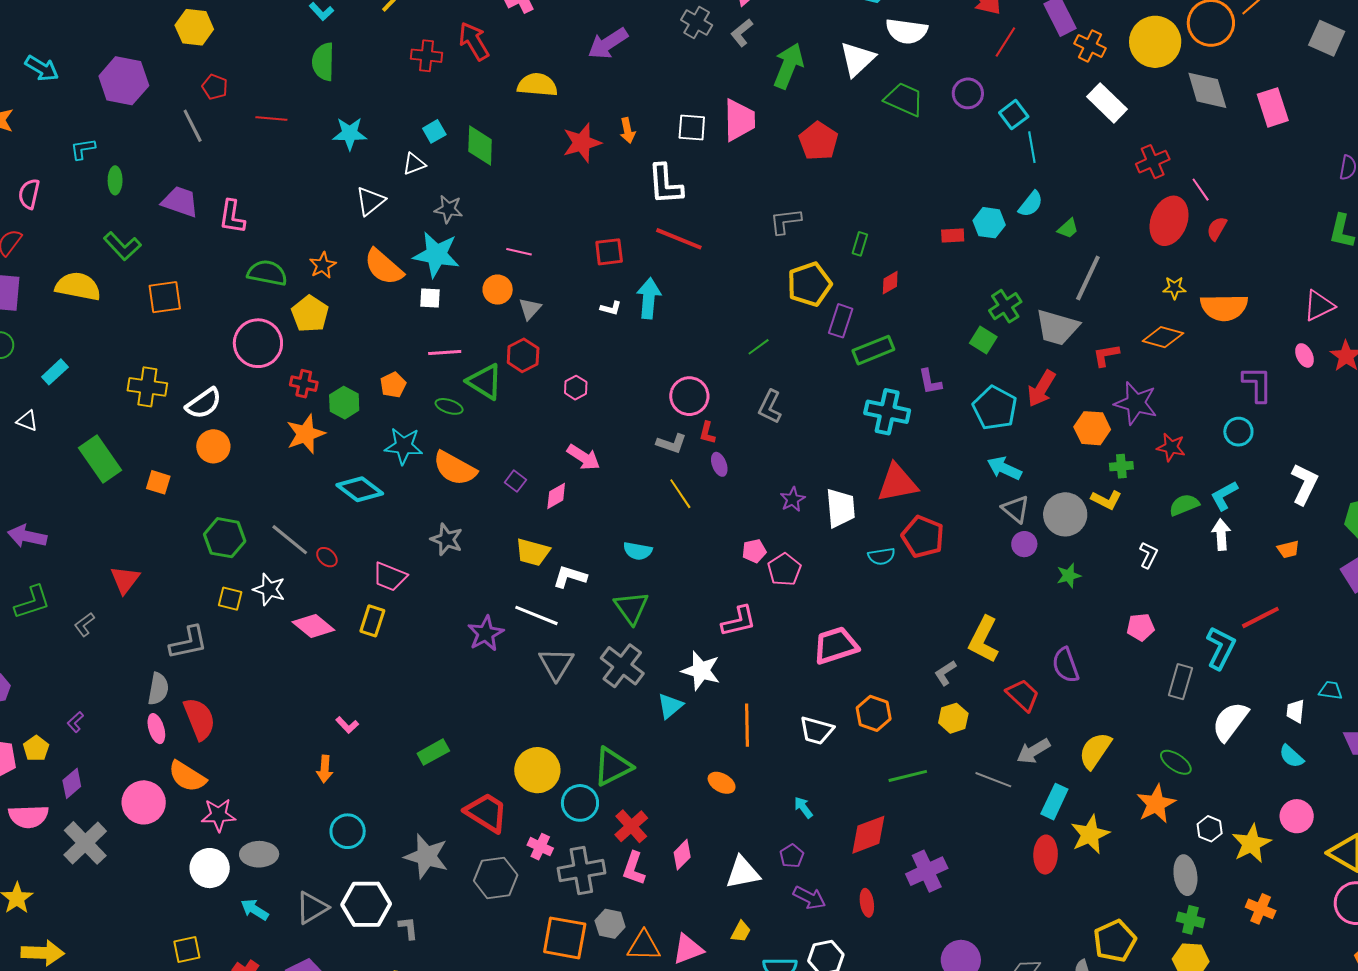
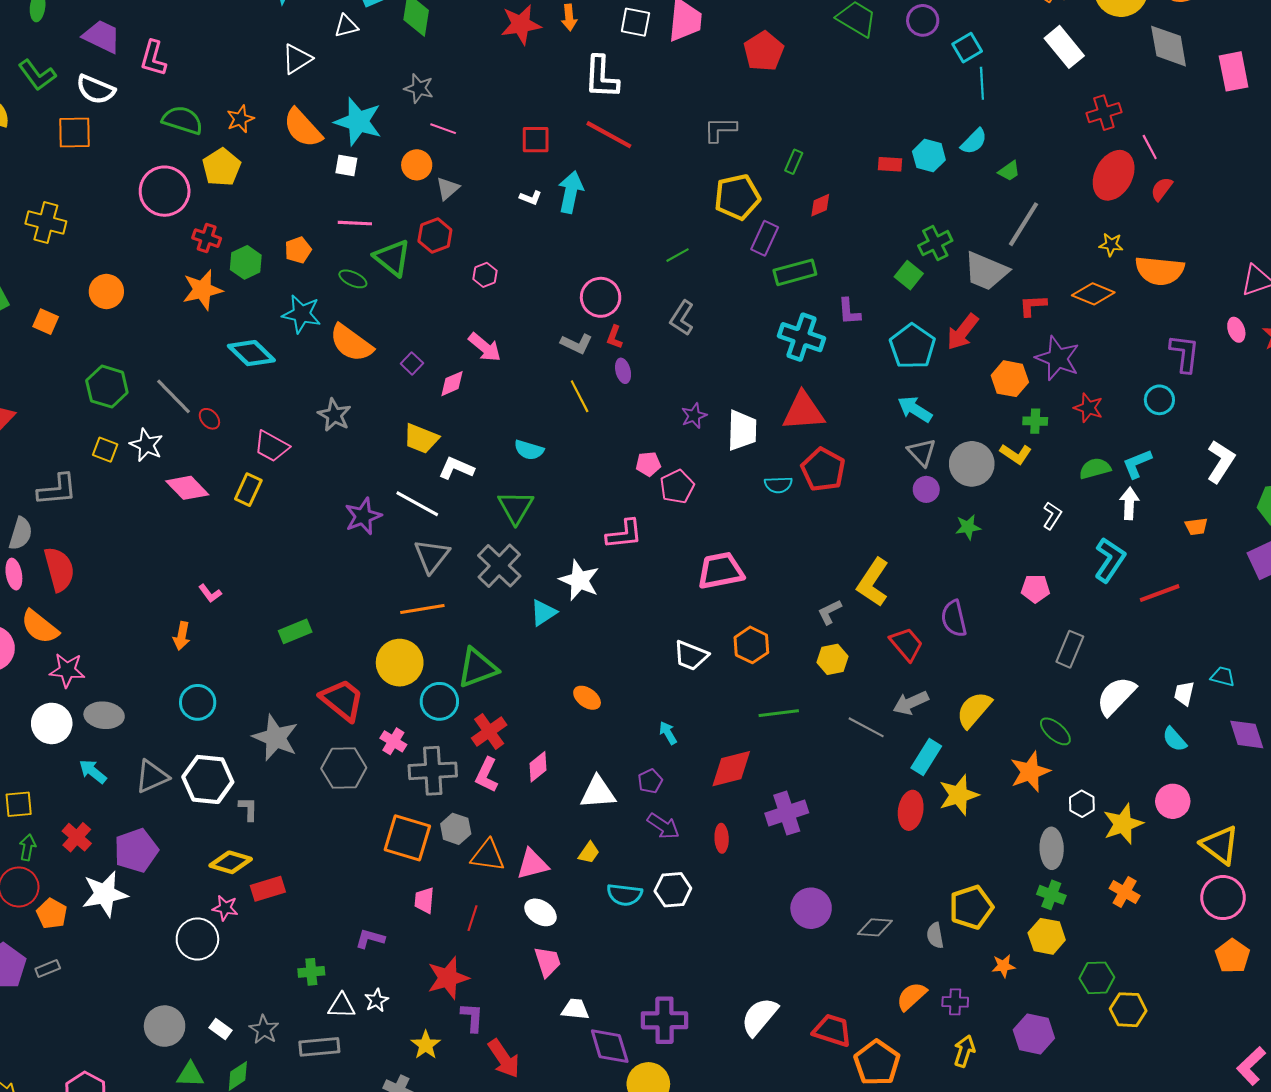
gray star: (449, 209) -> (419, 88), moved
white semicircle: (204, 403) -> (96, 89), moved, turned 51
cyan L-shape: (1221, 648) -> (1110, 560), moved
orange line: (747, 725) -> (422, 609), moved, turned 75

